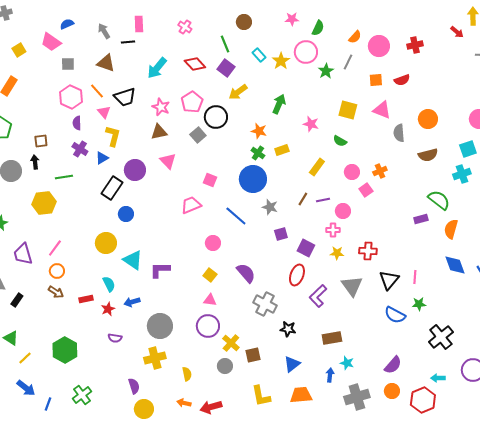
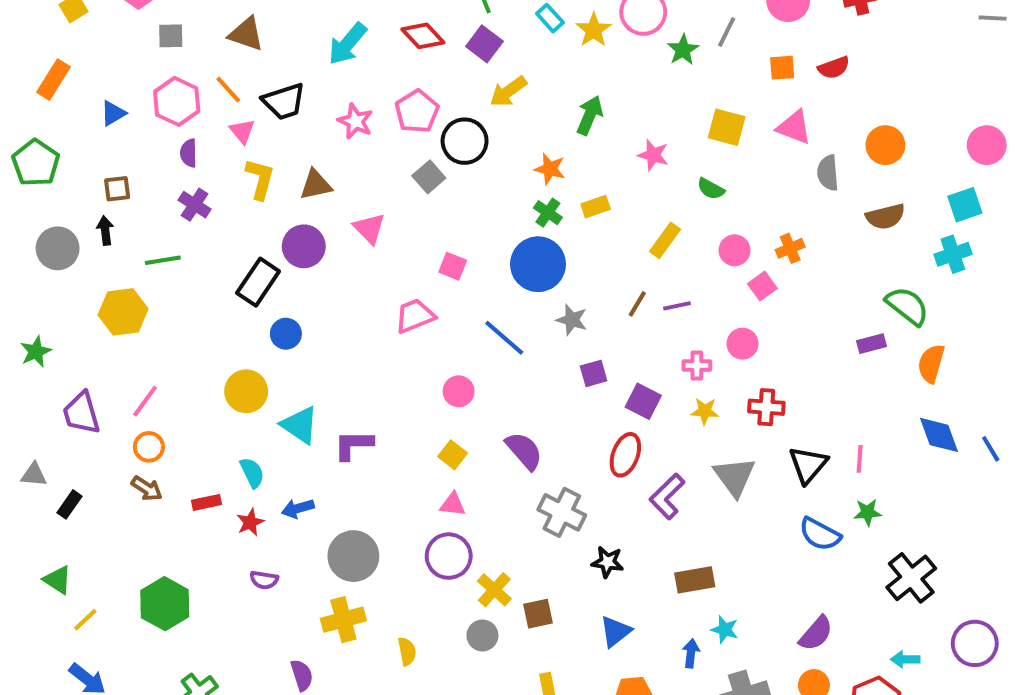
brown triangle: (159, 132) -> (316, 185), moved
blue triangle: (102, 158) -> (113, 113), moved
pink circle: (343, 211) -> (742, 344), moved

